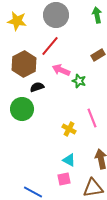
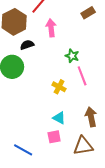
pink arrow: (61, 70) -> (51, 28), turned 60
green star: (79, 81) -> (72, 56), moved

